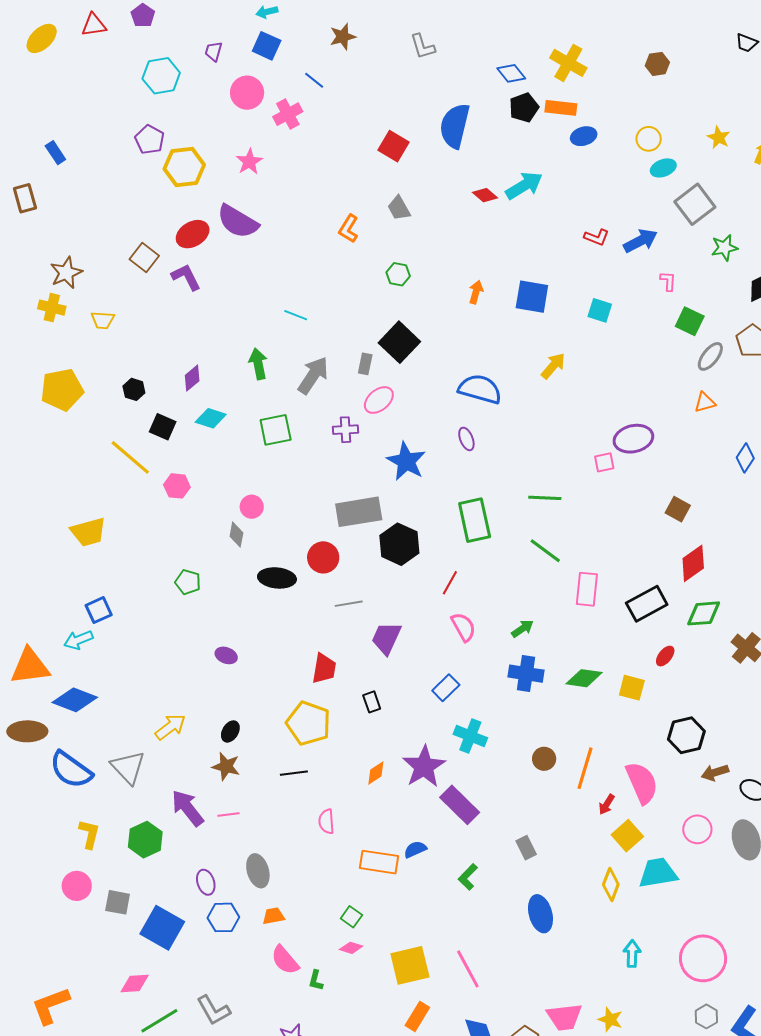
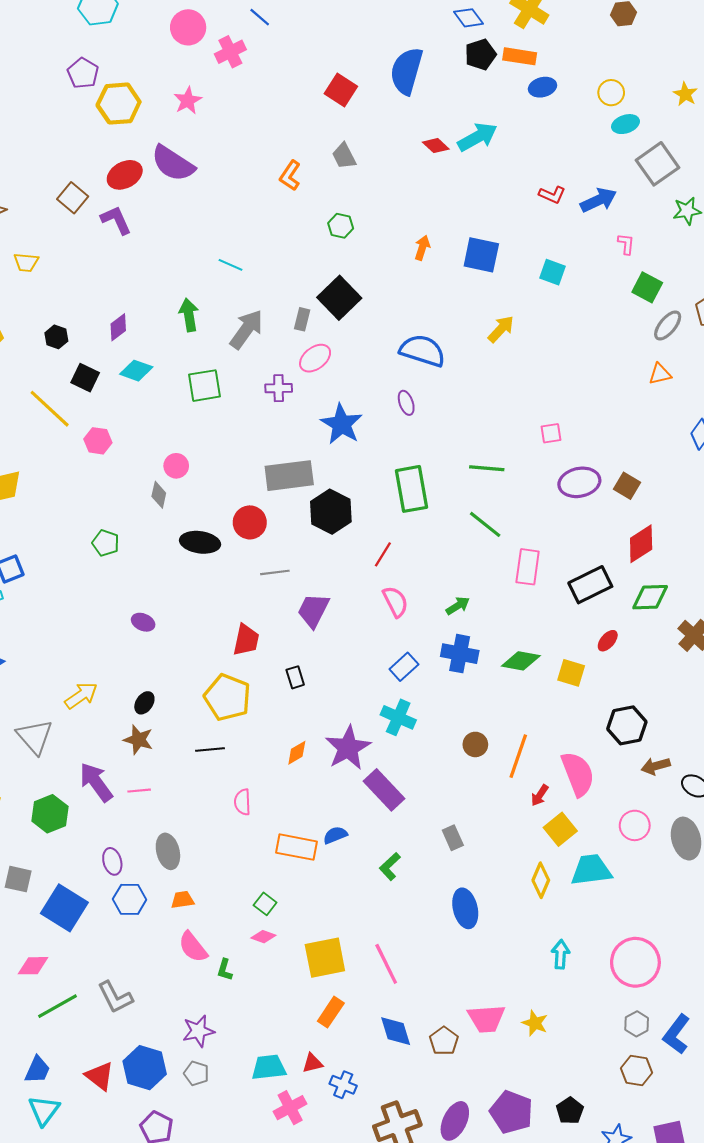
purple ellipse: (633, 439) -> (579, 482), moved
blue rectangle: (446, 688) -> (404, 667), moved

